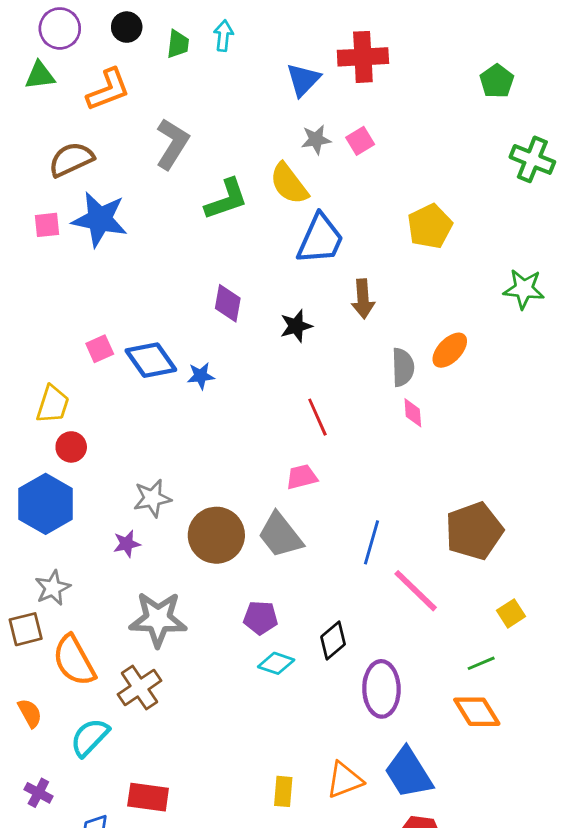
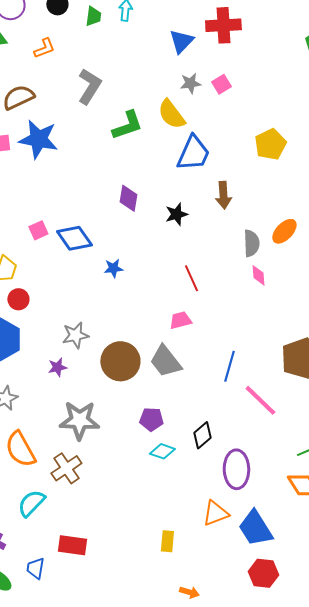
orange L-shape: (108, 90) -> (44, 48), size x0.7
blue star: (201, 376) -> (113, 268), moved
orange triangle: (344, 780) -> (215, 513), moved

